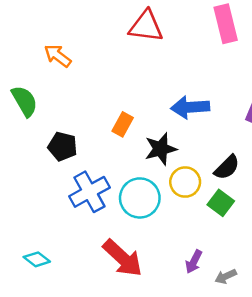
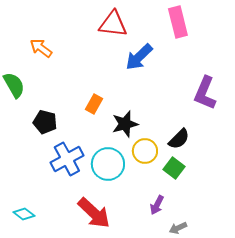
blue arrow: (190, 107) -> (139, 57), moved, turned -40
purple arrow: (194, 262) -> (157, 205), moved

